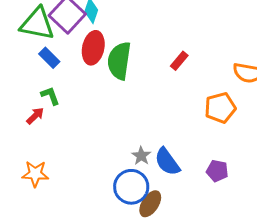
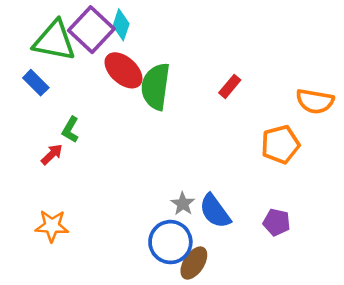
red ellipse: (93, 48) -> (123, 70), turned -60
blue rectangle: (49, 58) -> (36, 83), moved
green L-shape: (50, 96) -> (70, 130), turned -130

